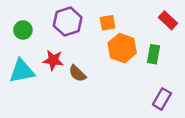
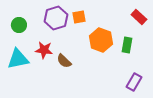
orange square: (108, 23) -> (79, 17), moved

